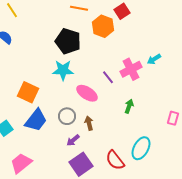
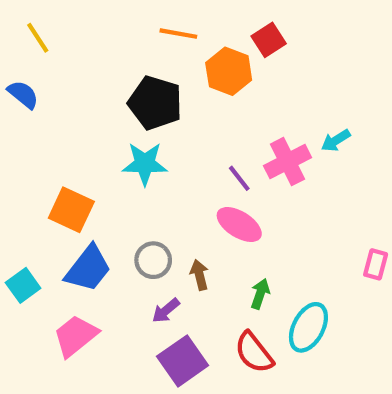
pink ellipse: (87, 93) -> (239, 225), moved
green arrow: (129, 106) -> (260, 294), moved
pink trapezoid: (21, 163) -> (76, 336), moved

